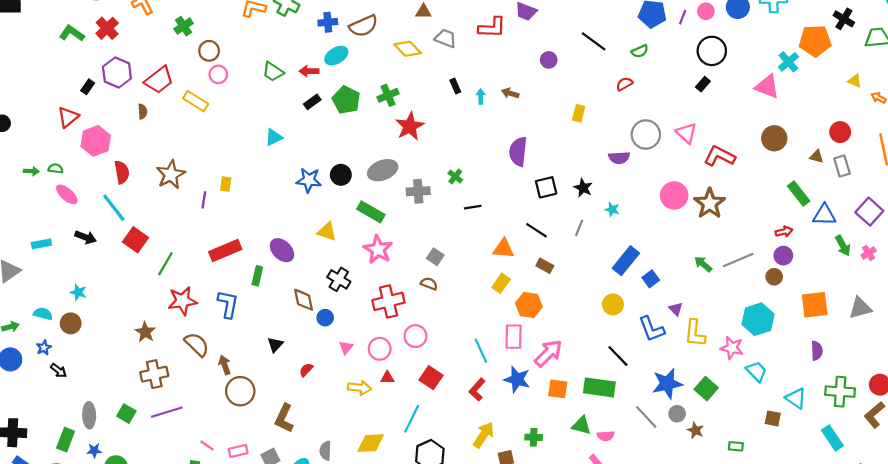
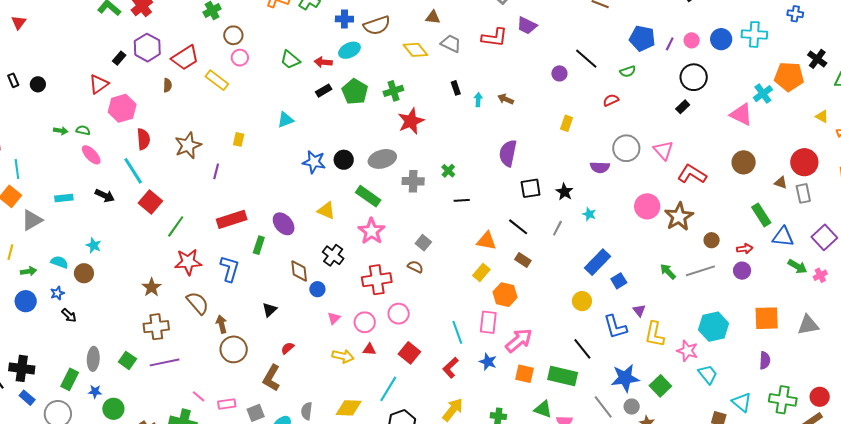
purple circle: (549, 60) -> (559, 73), moved
red circle: (840, 132) -> (804, 162), size x1.4
yellow rectangle: (226, 184) -> (239, 139), moved
green arrow: (843, 246) -> (797, 266), turned -36
brown circle: (774, 277) -> (712, 240), moved
red semicircle: (306, 370) -> (288, 348), moved
blue star: (517, 379) -> (488, 362), size x0.7

